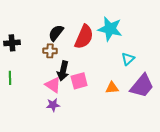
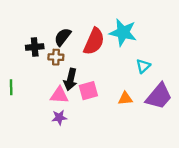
black cross: (12, 43) -> (35, 47), moved
pink triangle: (53, 85) -> (59, 95), turned -30

